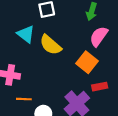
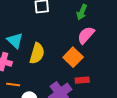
cyan triangle: (26, 34) -> (15, 41), moved
yellow semicircle: (50, 45) -> (37, 53), moved, turned -120

